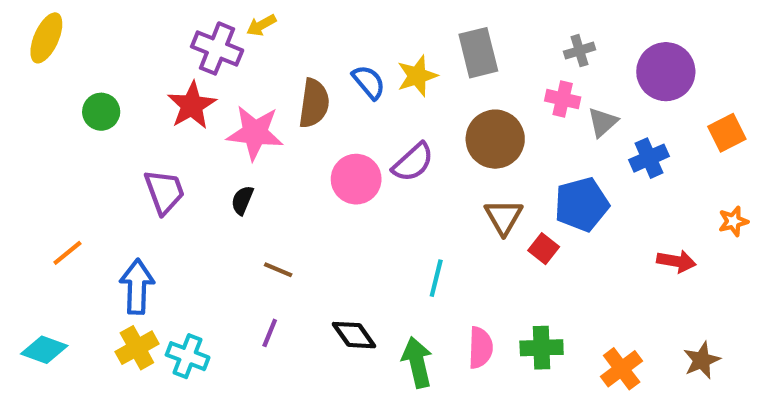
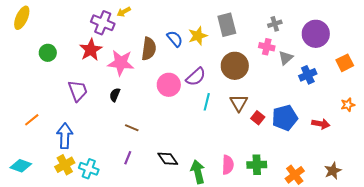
blue pentagon: (582, 204) -> (285, 118), moved
cyan line: (436, 278) -> (207, 102), moved

